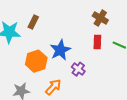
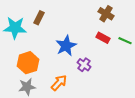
red rectangle: (97, 42) -> (103, 38), turned -64
orange hexagon: (36, 61) -> (28, 63), moved

